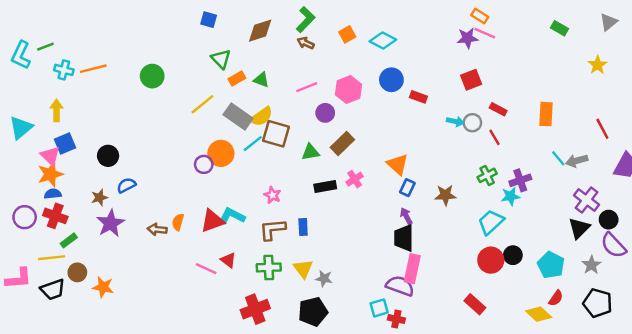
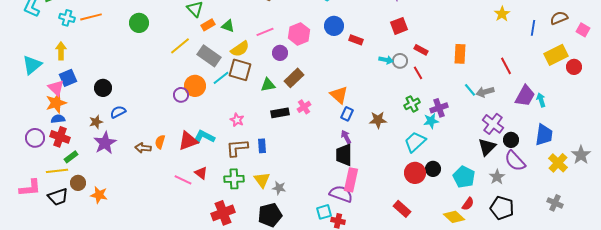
yellow semicircle: (261, 117) -> (240, 49), moved

